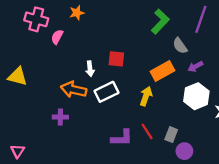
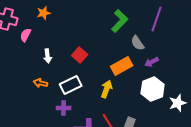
red square: (116, 59) -> (80, 55), turned 35
white arrow: (90, 69) -> (48, 56), moved
orange arrow: (74, 90) -> (41, 83), size x0.6
purple cross: (60, 117) -> (64, 108), moved

